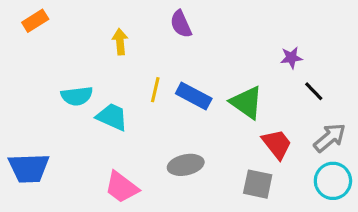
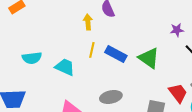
yellow arrow: (120, 42) -> (88, 22), moved
cyan semicircle: (77, 96) -> (32, 58), moved
red trapezoid: (277, 144) -> (178, 93), moved

